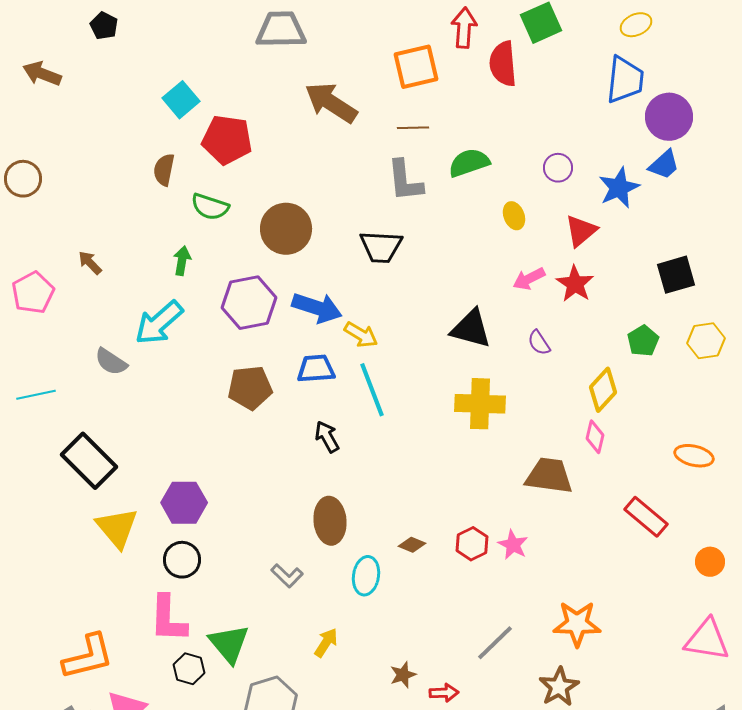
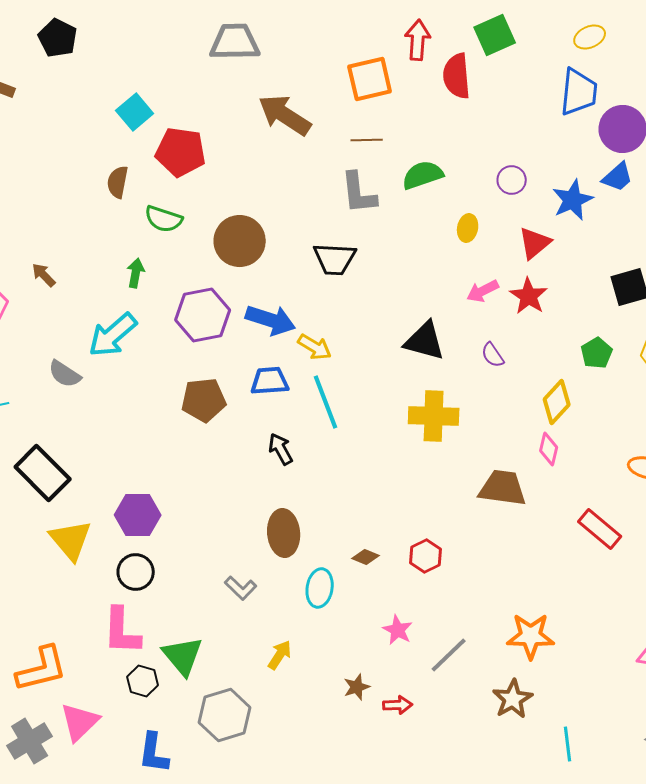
black pentagon: (104, 26) -> (58, 38), size x1.4
yellow ellipse: (514, 216) -> (468, 228), turned 32
pink star: (513, 545) -> (398, 630), moved

